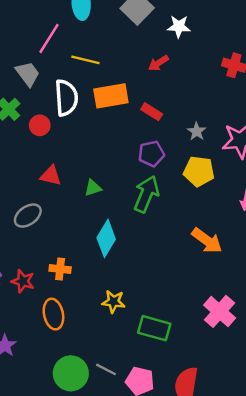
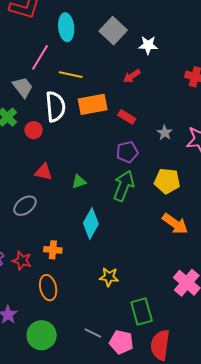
yellow pentagon: (199, 171) -> (167, 181), moved
yellow star: (114, 302) -> (109, 277), moved
green rectangle: (154, 328) -> (142, 311), moved, turned 60
green circle: (71, 373) -> (42, 335), moved

